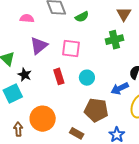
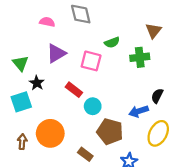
green semicircle: (82, 17) -> (112, 42), moved
red rectangle: (59, 76) -> (74, 90), turned -42
cyan circle: (87, 78) -> (93, 106), moved

